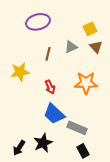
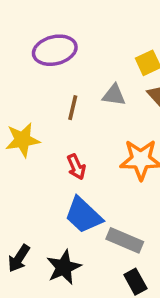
gray triangle: (71, 47) -> (114, 95), turned 32
black arrow: (19, 148) -> (19, 258), moved

